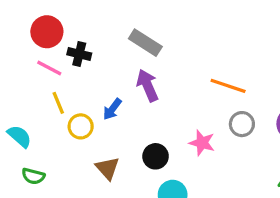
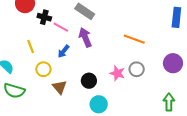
pink line: (49, 68) -> (61, 27), moved
gray circle: (242, 124) -> (137, 69), moved
yellow circle: (81, 126) -> (43, 69), moved
green semicircle: (33, 176) -> (14, 91), size x1.5

